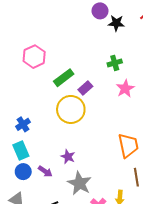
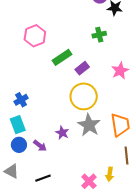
green cross: (115, 63) -> (99, 35), moved
yellow circle: (71, 109) -> (84, 96), moved
gray star: (79, 183) -> (89, 125), moved

